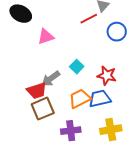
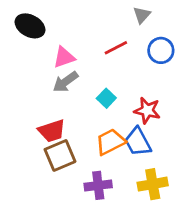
red line: (89, 19) -> (116, 48), moved
gray arrow: (51, 79) -> (65, 82), moved
blue trapezoid: (100, 99) -> (138, 142), turned -105

